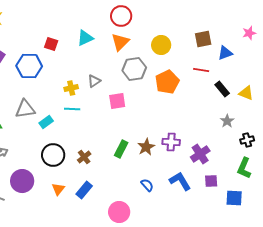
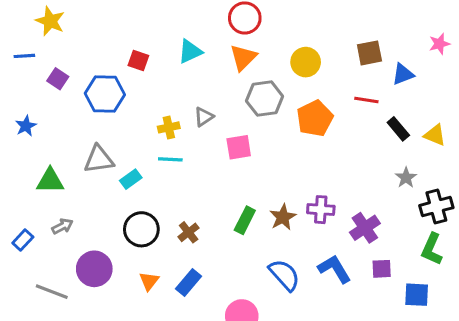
black cross: (247, 140) -> (436, 207), size x1.5
blue semicircle: (147, 185) -> (284, 275), size x1.6

